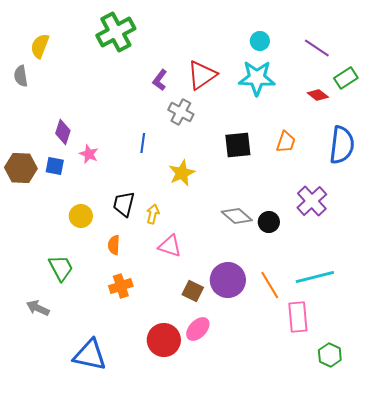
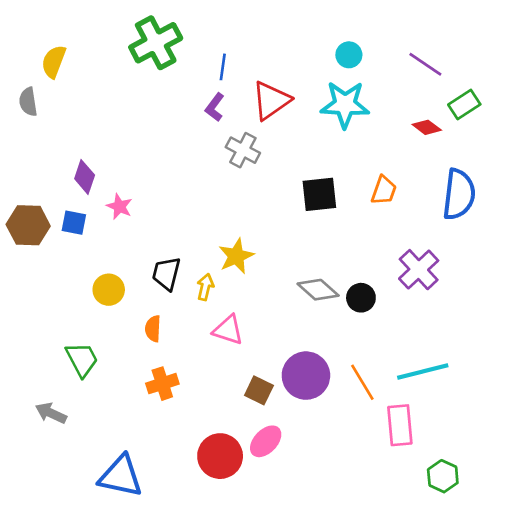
blue line: (143, 143) -> (223, 67), moved
yellow star: (182, 173) -> (236, 256), moved

